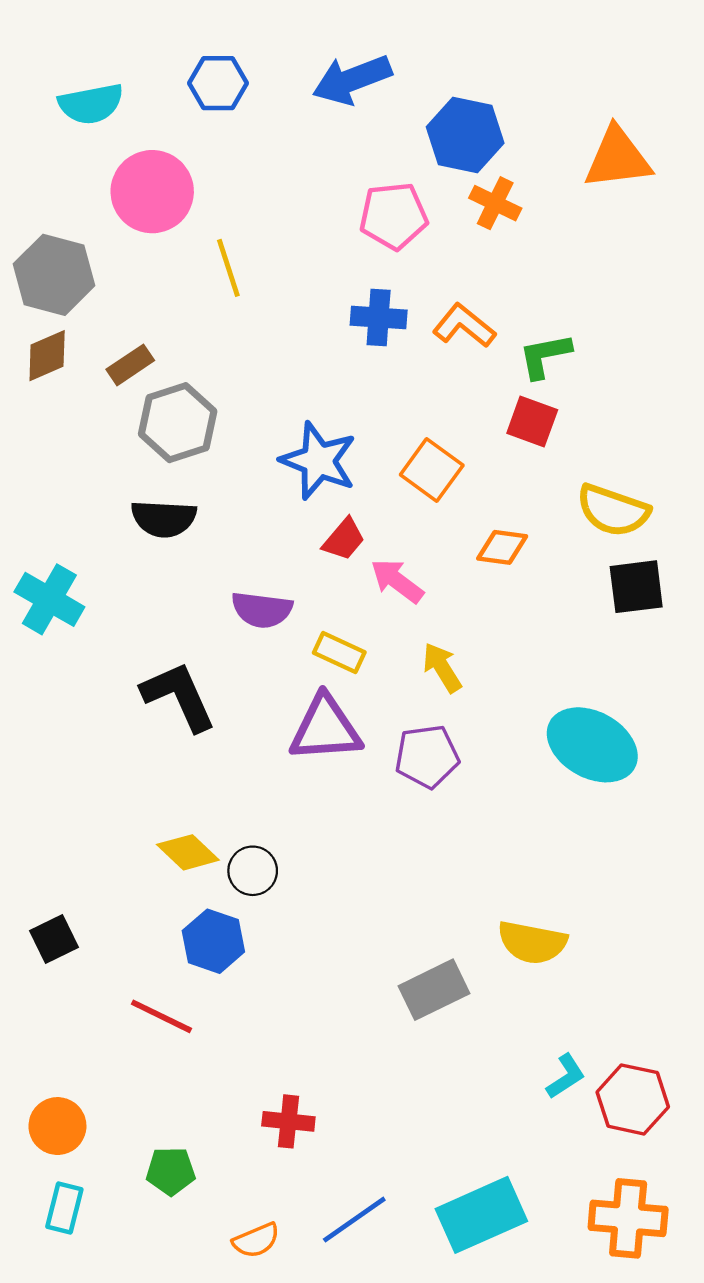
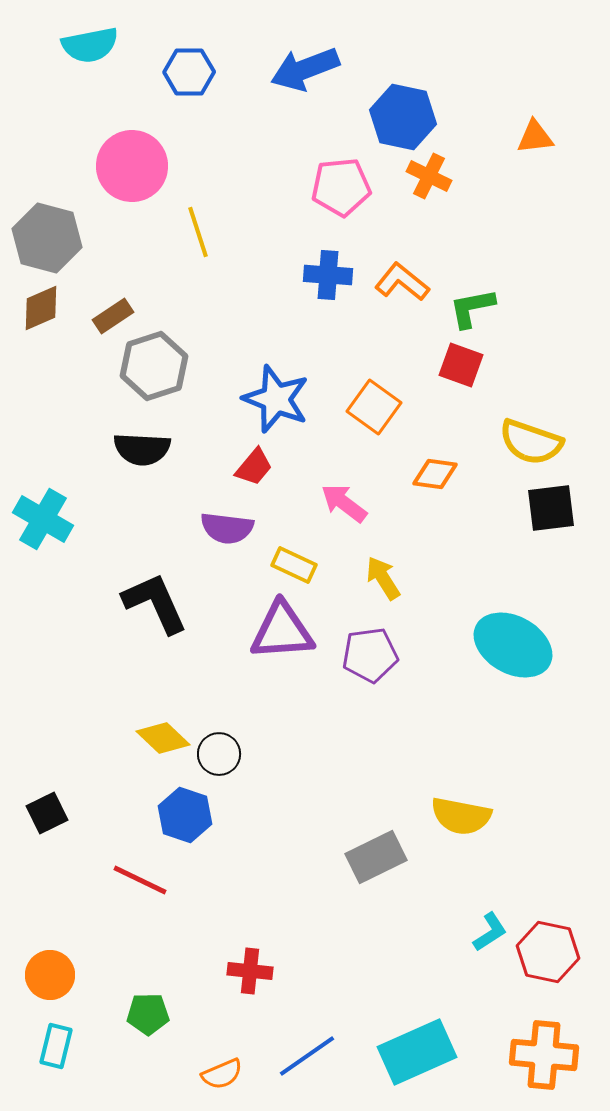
cyan semicircle: (91, 104) -> (90, 45), moved
orange triangle: (618, 158) -> (535, 137), size x0.6
red trapezoid: (344, 539) -> (254, 467), moved

